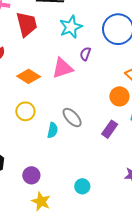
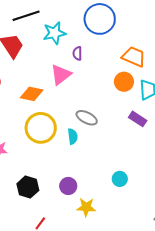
cyan star: (71, 27) -> (54, 33), turned 30
yellow circle: (25, 111) -> (41, 128), size x1.6
purple rectangle: (110, 129) -> (138, 119), moved, turned -72

